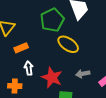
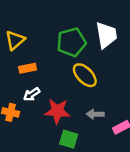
white arrow: (29, 68) -> (32, 94), turned -128
red star: (52, 77) -> (57, 111), turned -30

